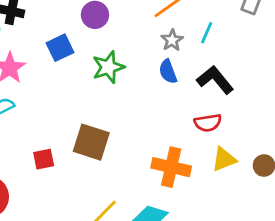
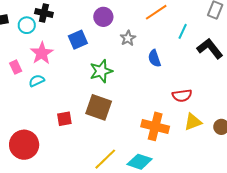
gray star: (172, 40) -> (128, 38), moved
green star: (108, 67) -> (101, 71), moved
black L-shape: (215, 80) -> (210, 48), moved

